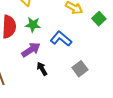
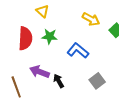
purple arrow: (31, 50) -> (39, 72), moved, turned -126

